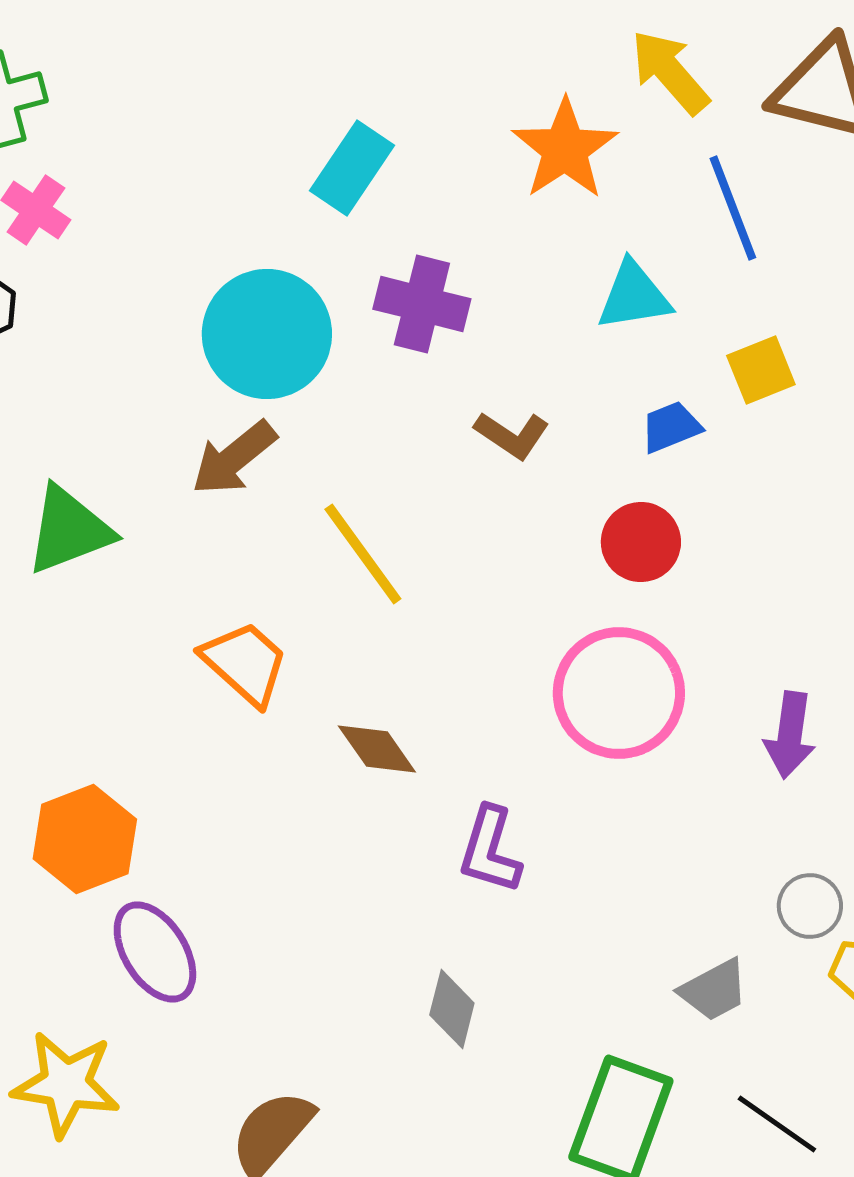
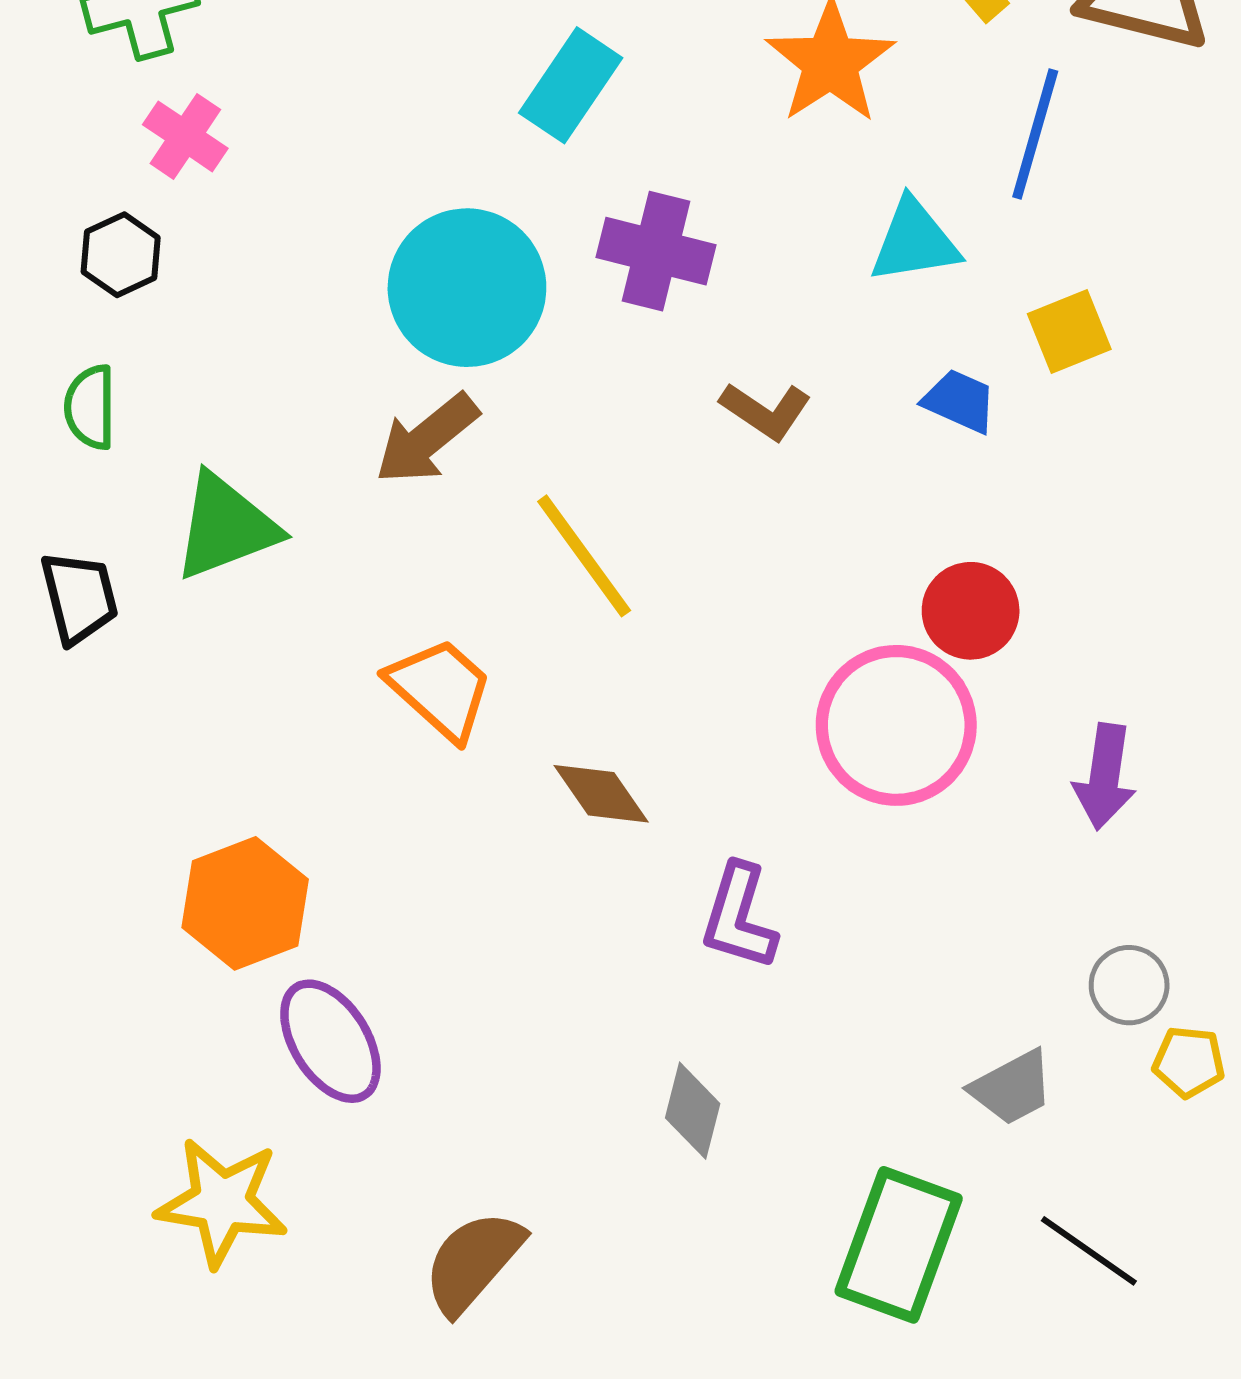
blue line: (733, 208) -> (1035, 134), turned 37
blue trapezoid: (671, 427) -> (960, 401), turned 46
red circle: (641, 542) -> (971, 611), moved

